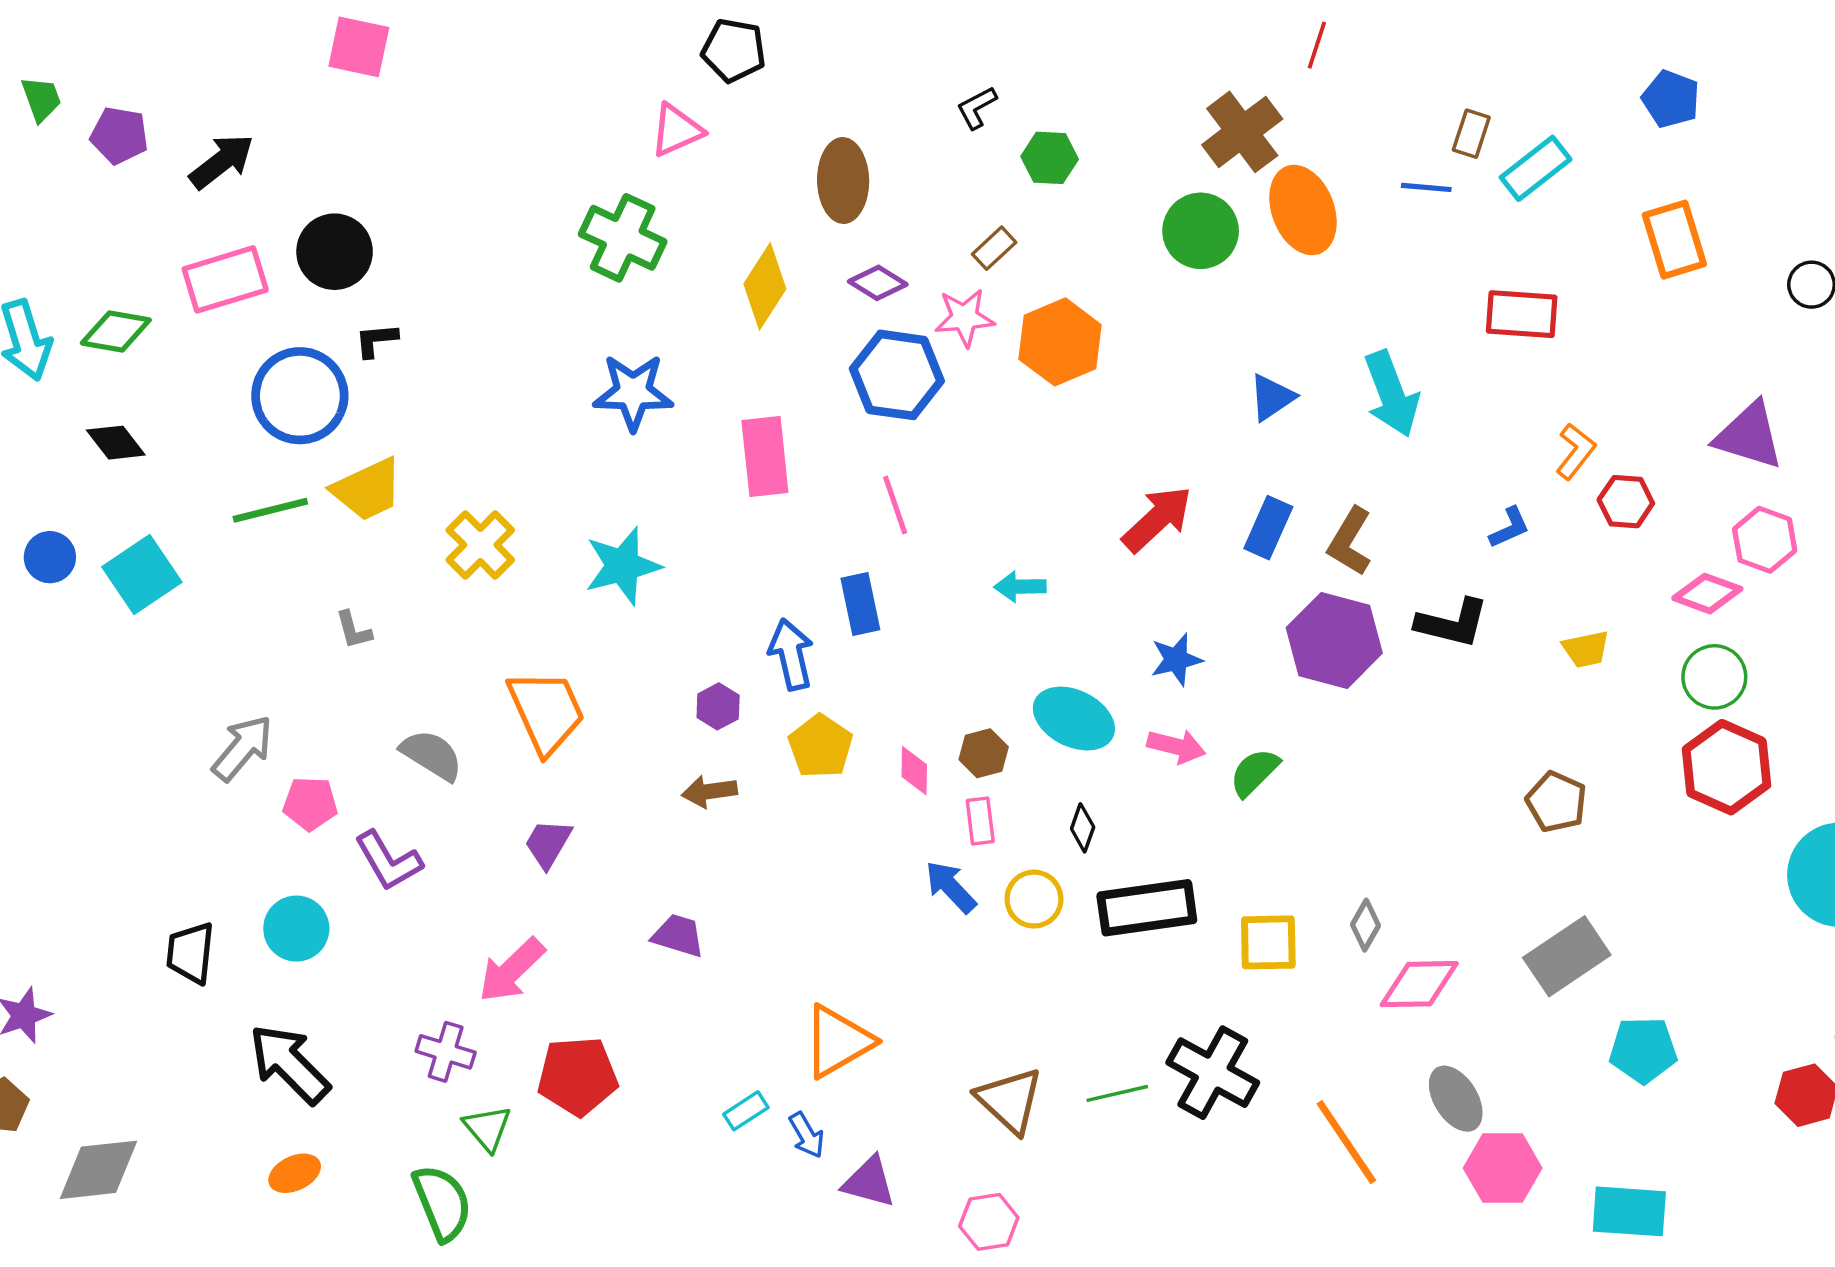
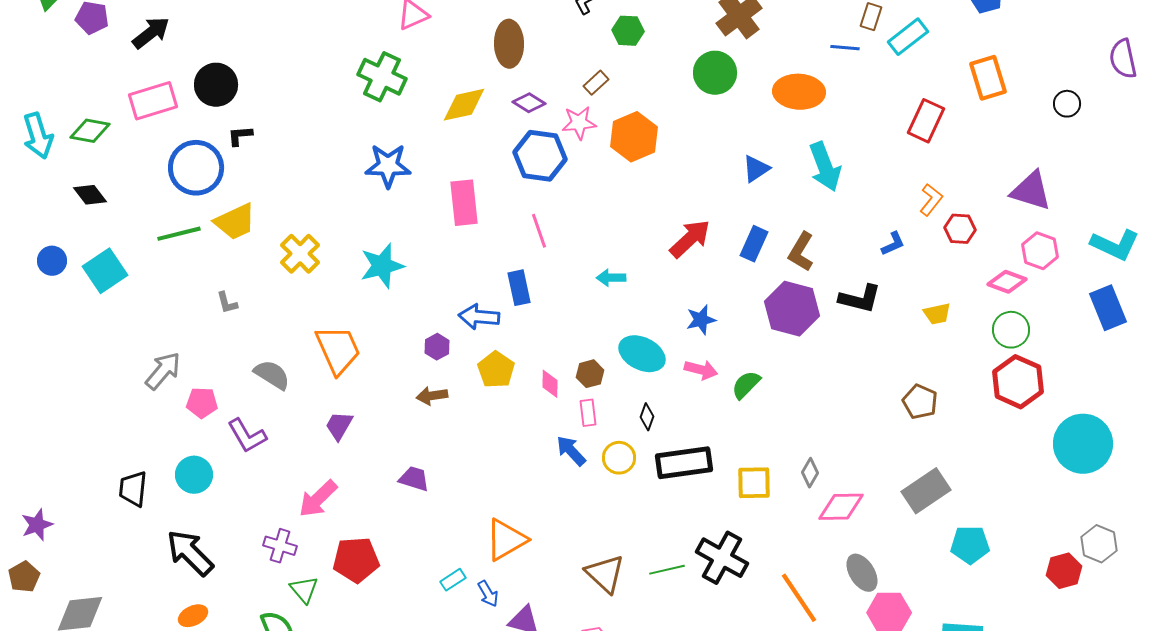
orange ellipse: (1303, 210) -> (799, 92), moved, turned -66
yellow diamond: (765, 286) -> (464, 105), turned 45
red rectangle: (1522, 314) -> (926, 121), moved, turned -69
blue arrow: (791, 654) -> (479, 317), turned -72

